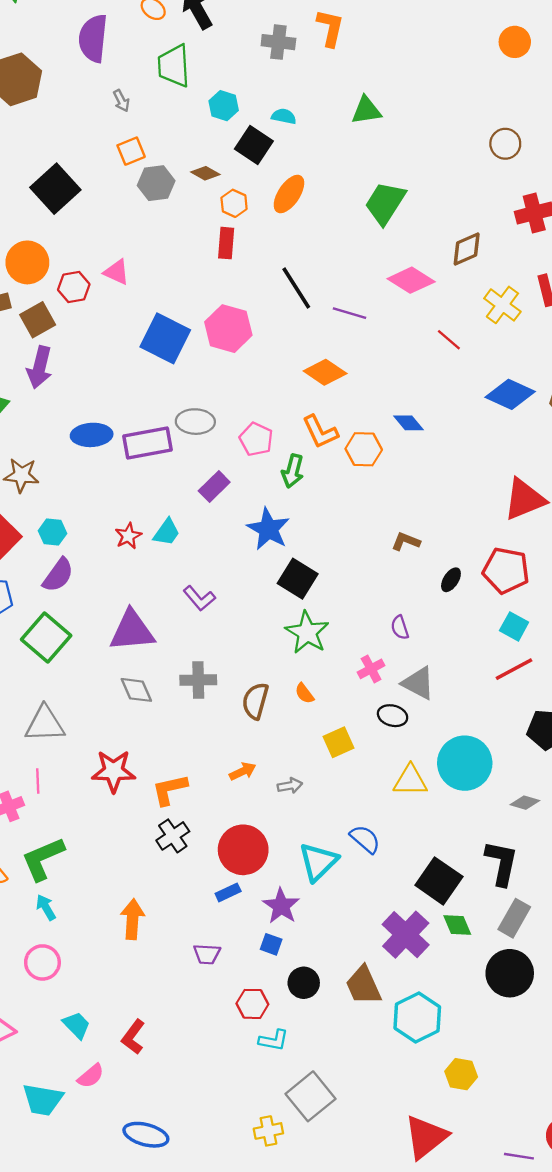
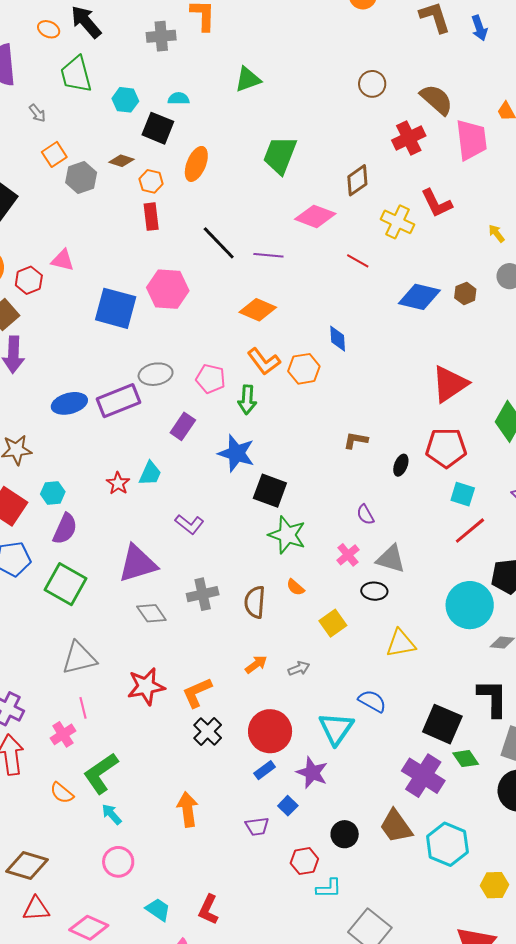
blue diamond: (409, 423) -> (338, 339), turned 48
cyan circle: (465, 763) -> (470, 605), moved
blue square: (271, 944) -> (288, 806), moved, turned 36

